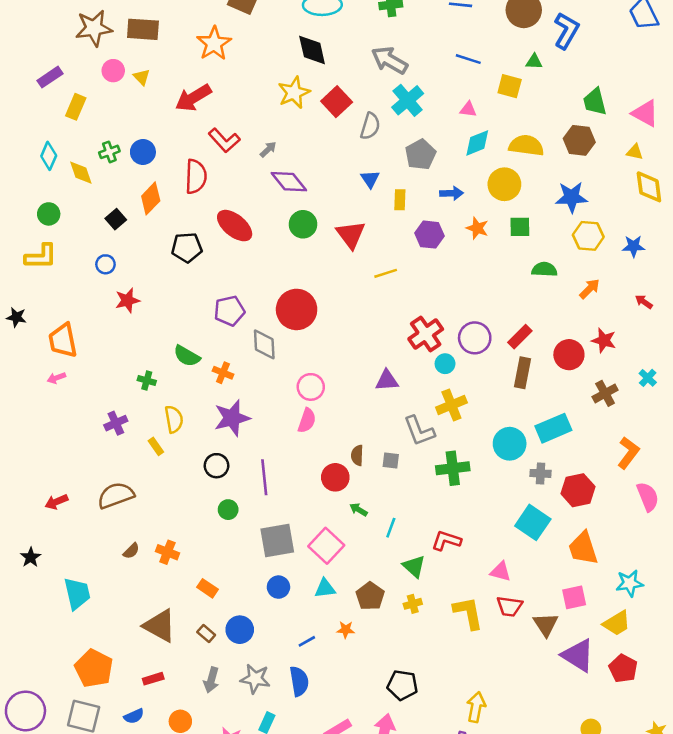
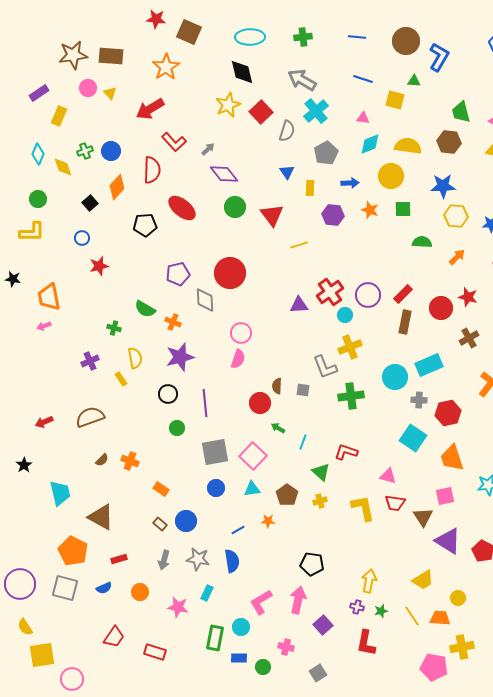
purple triangle: (387, 380) -> (299, 305), moved
yellow trapezoid: (617, 623) -> (423, 580), moved
brown triangle: (160, 626) -> (101, 517), moved

